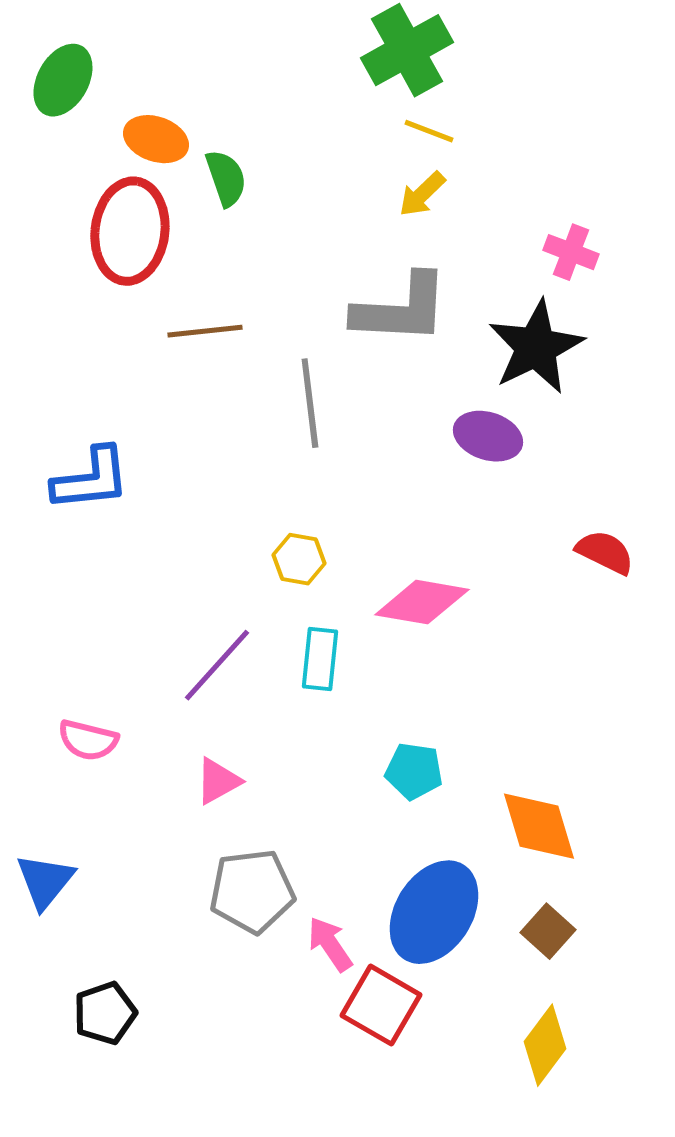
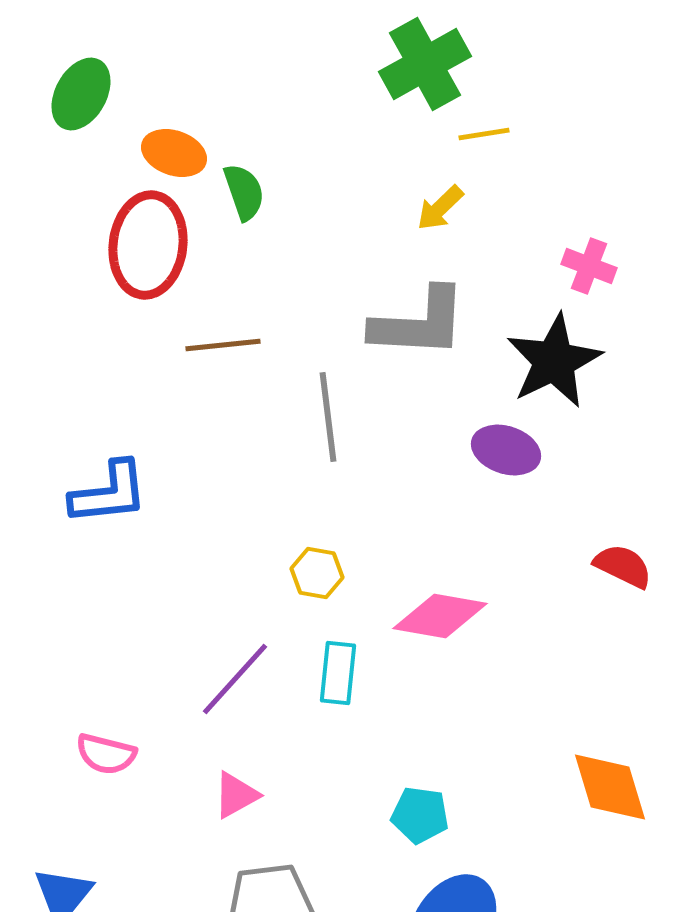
yellow line: (429, 131) -> (484, 134), moved, turned -30
cyan pentagon: (414, 771) -> (420, 815), moved
orange diamond: (539, 826) -> (610, 787), moved

